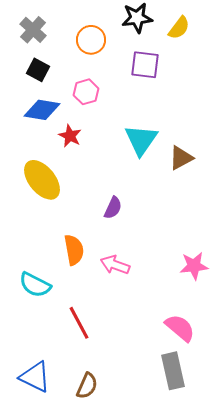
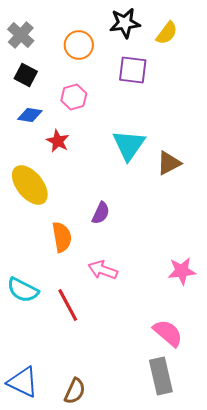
blue diamond: (42, 110) -> (30, 115), size x0.7
orange semicircle: (74, 250) -> (62, 237), moved
red line: (79, 323) -> (68, 305), moved

